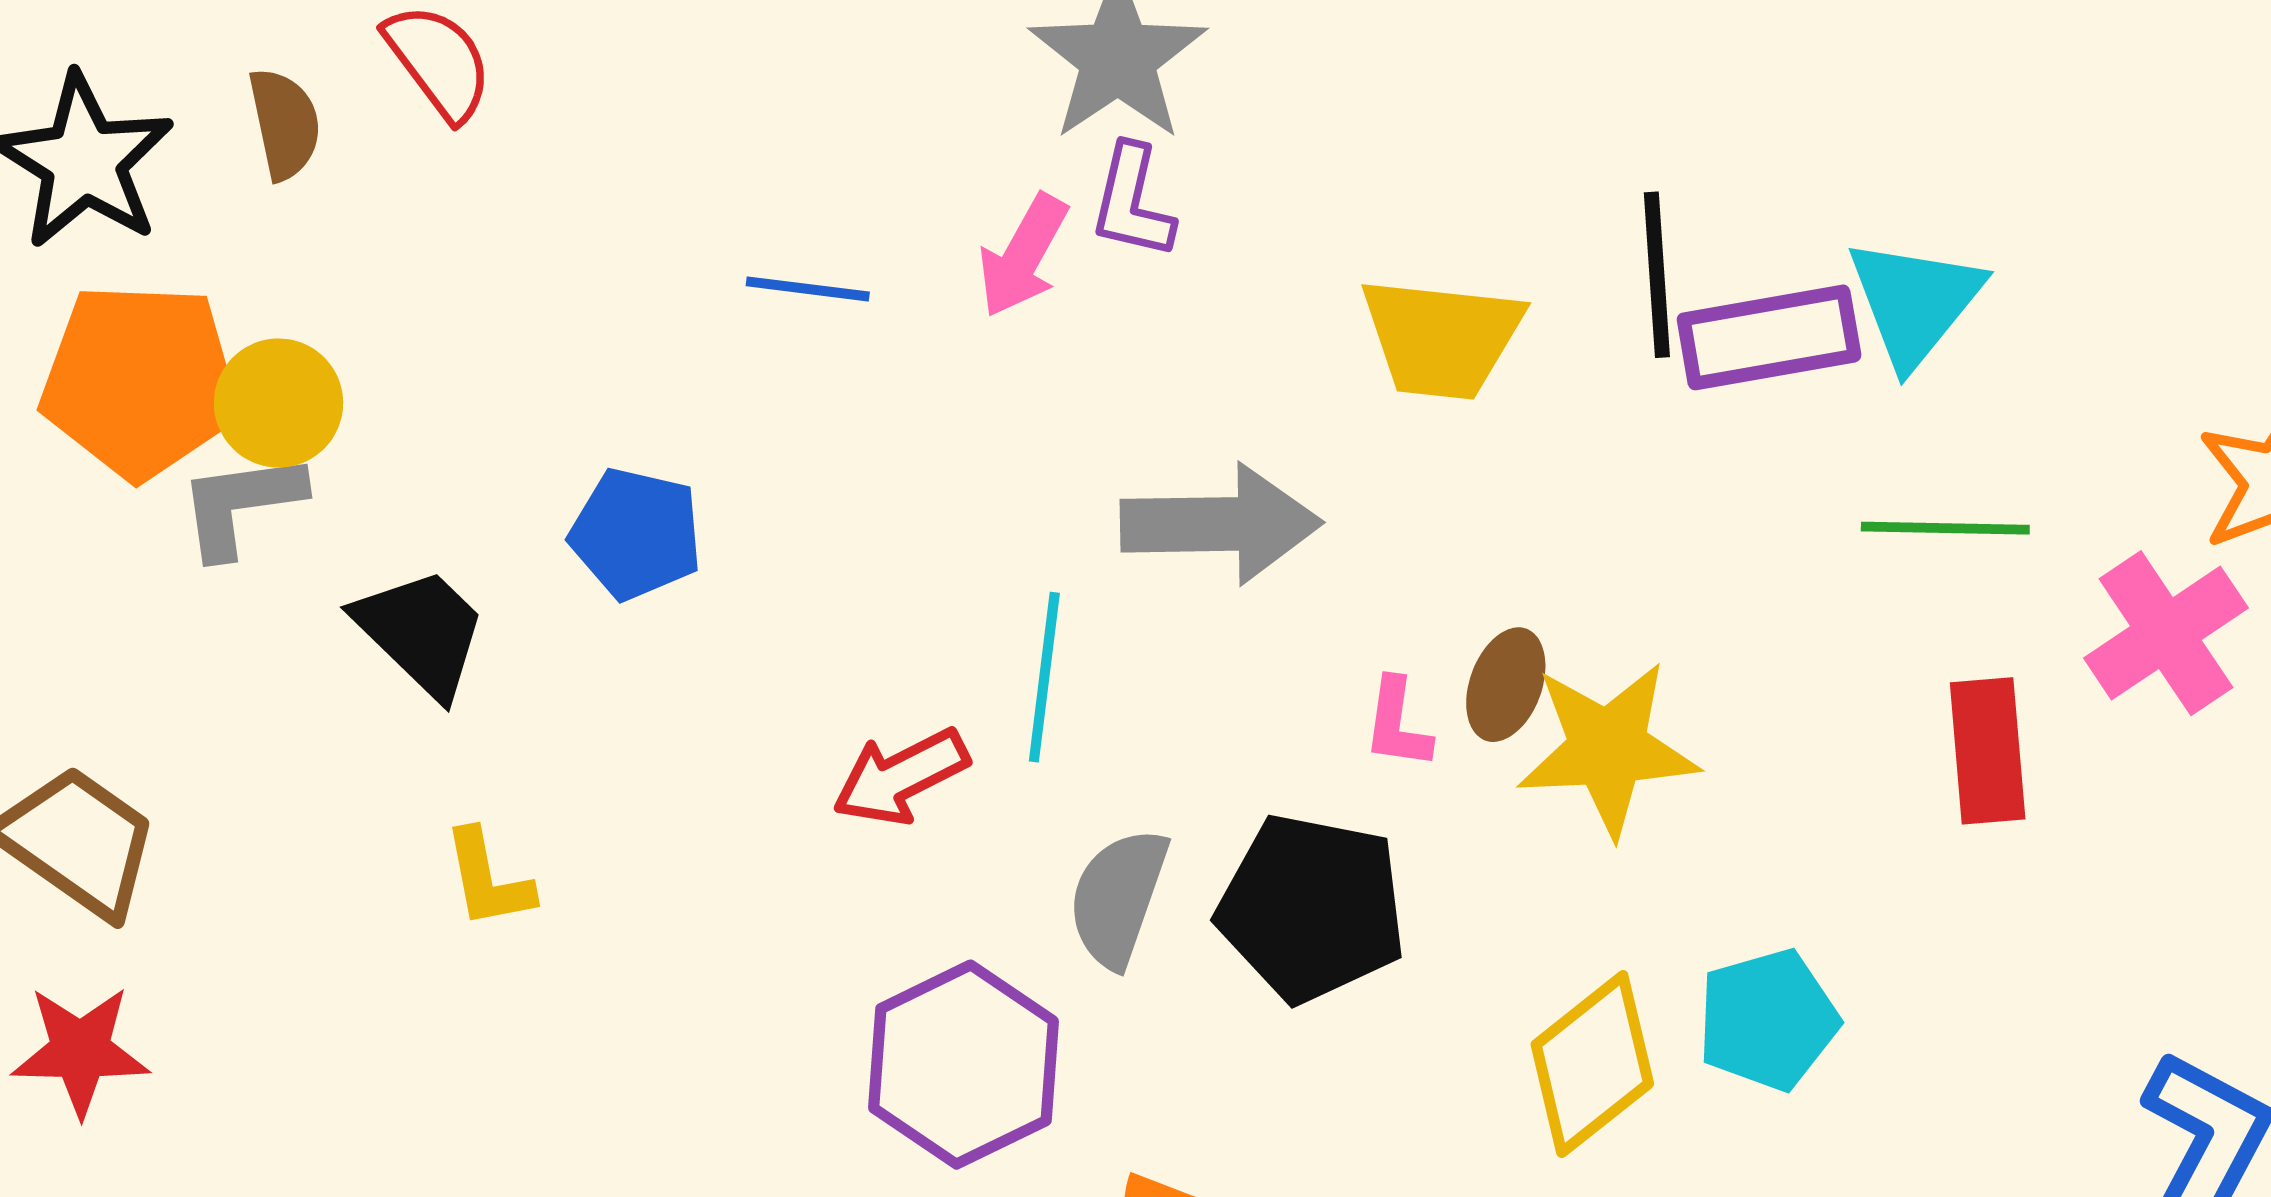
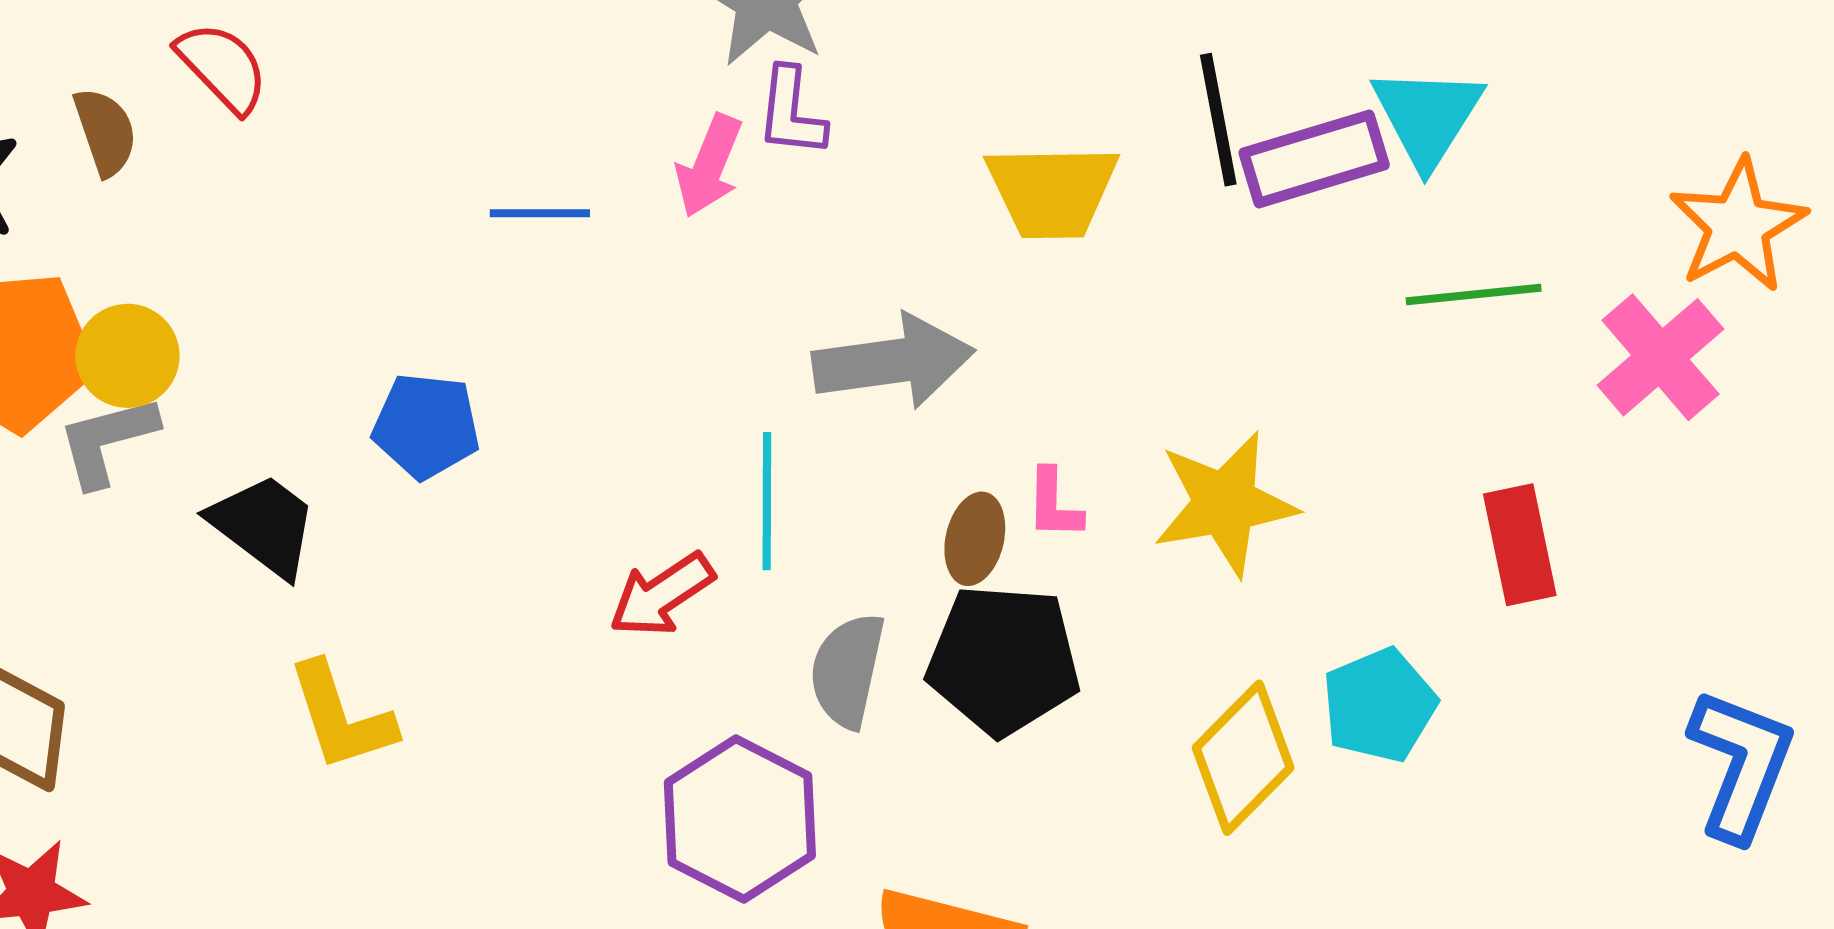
brown ellipse: (1506, 685) -> (975, 539), moved
red rectangle: (1988, 751) -> (1520, 545), moved
yellow L-shape: (488, 879) -> (341, 717), size x1.4

